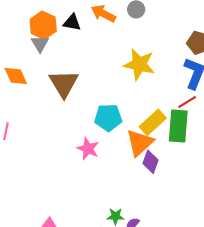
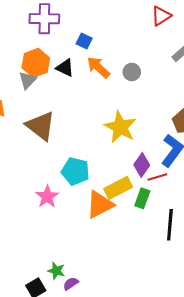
brown triangle: (64, 84) -> (41, 126), turned -36
green rectangle: (178, 126) -> (142, 198), size x0.6
purple diamond: (151, 162) -> (142, 165), moved

